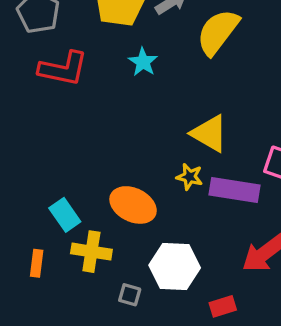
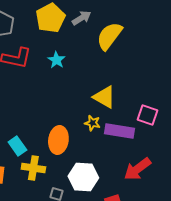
cyan star: (143, 62) -> (56, 60), moved
orange ellipse: (133, 205) -> (58, 140), turned 72

